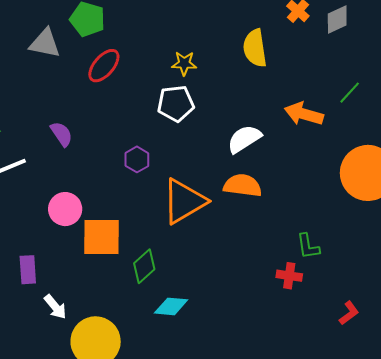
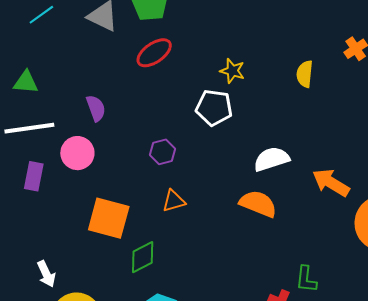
yellow semicircle: (255, 48) -> (305, 74), size x0.7
orange arrow: (304, 114) -> (331, 183), moved
orange triangle: (184, 201) -> (174, 201), moved, size x0.5
pink circle: (65, 209) -> (77, 153), moved
purple rectangle: (28, 270) -> (34, 176), moved

